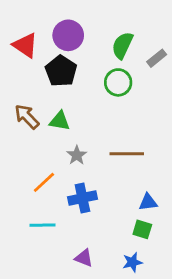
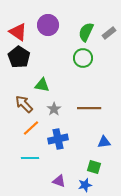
gray rectangle: (157, 58) -> (109, 33), moved
black pentagon: (61, 71) -> (19, 57), moved
brown arrow: (27, 117) -> (24, 104), moved
green square: (142, 229) -> (94, 167), moved
blue star: (132, 262) -> (85, 185), moved

